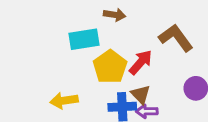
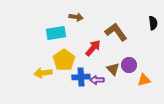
yellow pentagon: (110, 67) -> (64, 60), moved
brown triangle: (141, 94) -> (113, 69), moved

